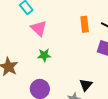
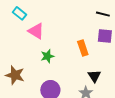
orange rectangle: (85, 24) -> (83, 48), moved

